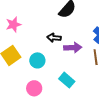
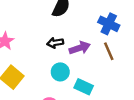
cyan circle: (37, 60) -> (60, 72), moved

